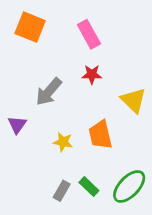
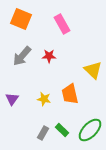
red star: (92, 74) -> (49, 56), moved
gray arrow: (49, 92) -> (22, 56), moved
purple triangle: (17, 125) -> (12, 99), moved

